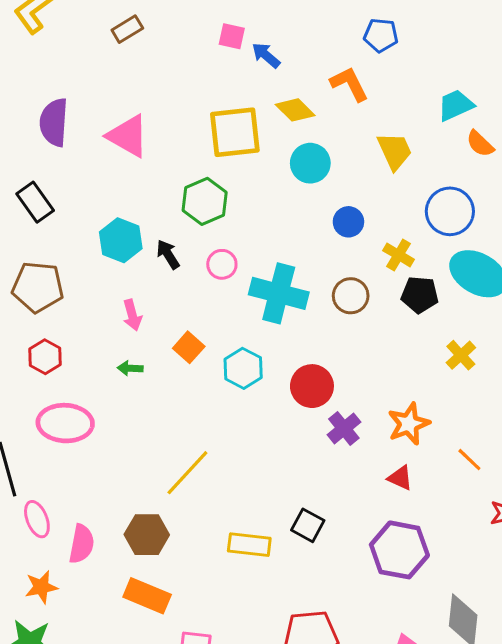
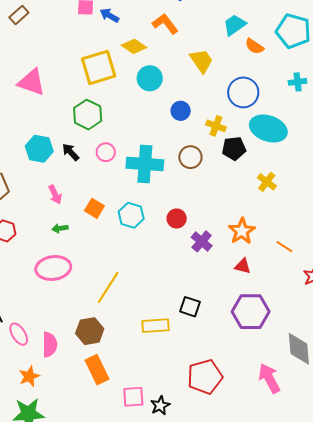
red circle: (312, 386) -> (177, 218), size x0.7
pink ellipse: (65, 423) -> (53, 268), moved
orange rectangle: (147, 596) -> (97, 370), turned 52

